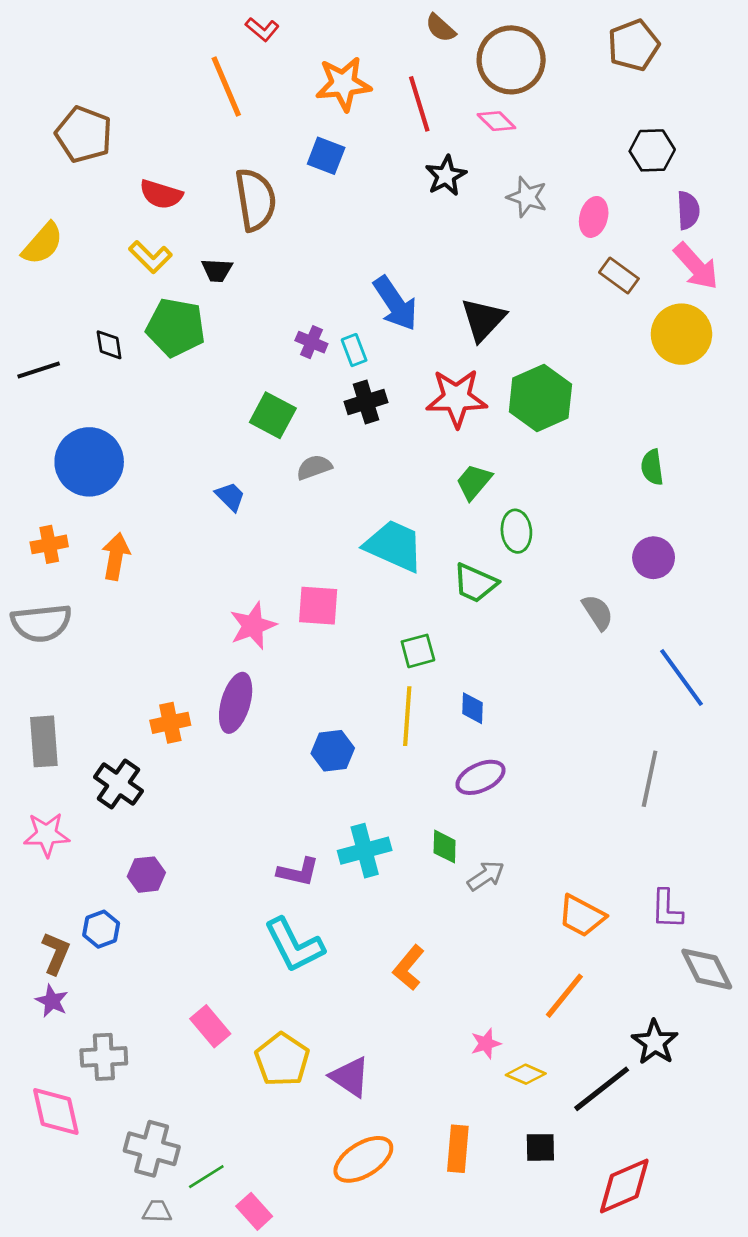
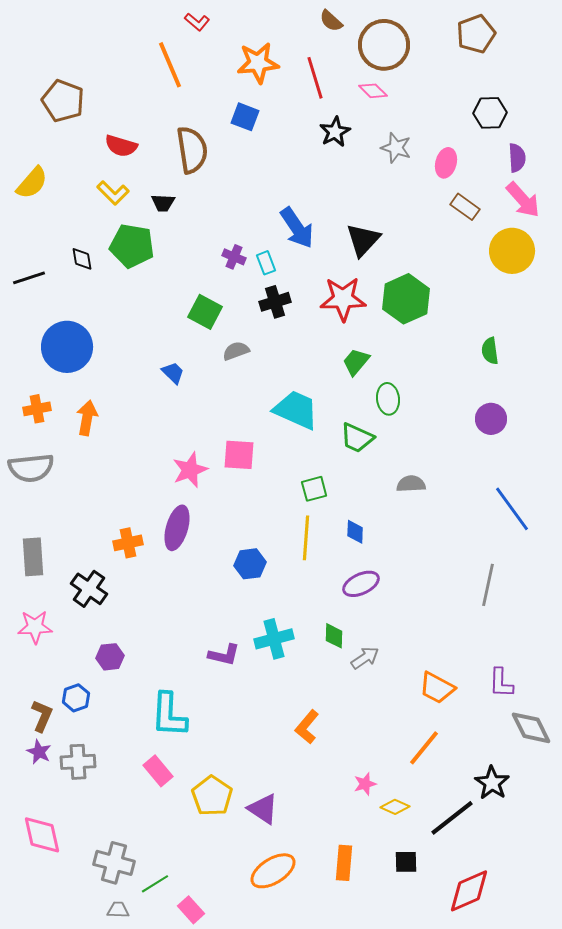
gray semicircle: (598, 612) -> (411, 484), moved, turned -60
cyan L-shape: (294, 945) -> (169, 715), moved, turned 30
gray cross: (104, 1057) -> (78, 762), moved

